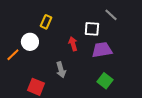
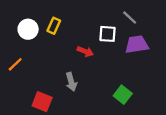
white circle: (30, 42) -> (28, 29), moved
red arrow: (73, 44) -> (85, 51), turned 128
purple trapezoid: (102, 50) -> (137, 44), moved

